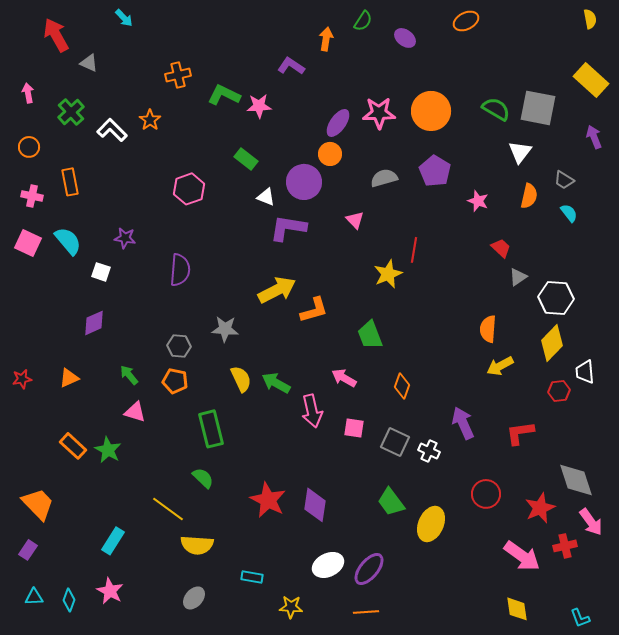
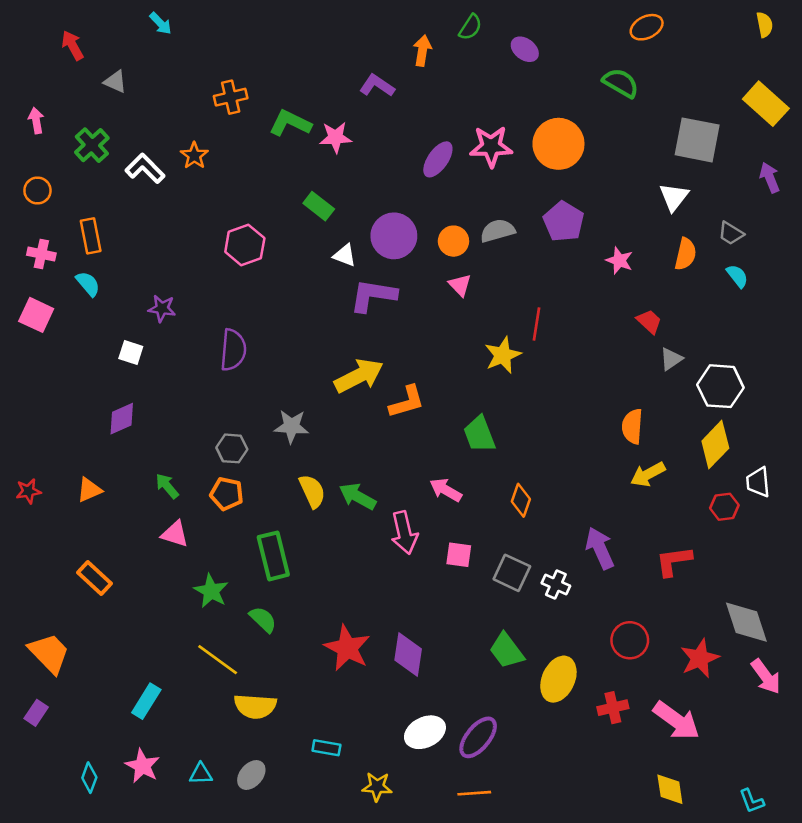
orange ellipse: (466, 21) -> (647, 27), moved
red arrow: (56, 35) -> (72, 45), size x0.7
green semicircle: (496, 109) -> (621, 83), moved
orange circle: (330, 154) -> (453, 241), moved
cyan semicircle: (68, 241) -> (88, 284), moved, size x0.7
green star: (108, 450) -> (211, 591), moved
red cross: (565, 546) -> (613, 708), moved
cyan triangle: (34, 597) -> (201, 774), moved

